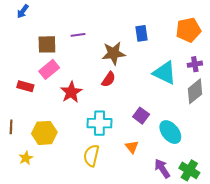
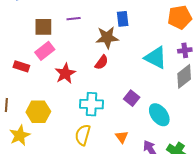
blue rectangle: (142, 33) -> (123, 19), moved
orange triangle: (132, 147) -> (122, 137), moved
yellow star: (26, 158) -> (20, 135), size x1.5

